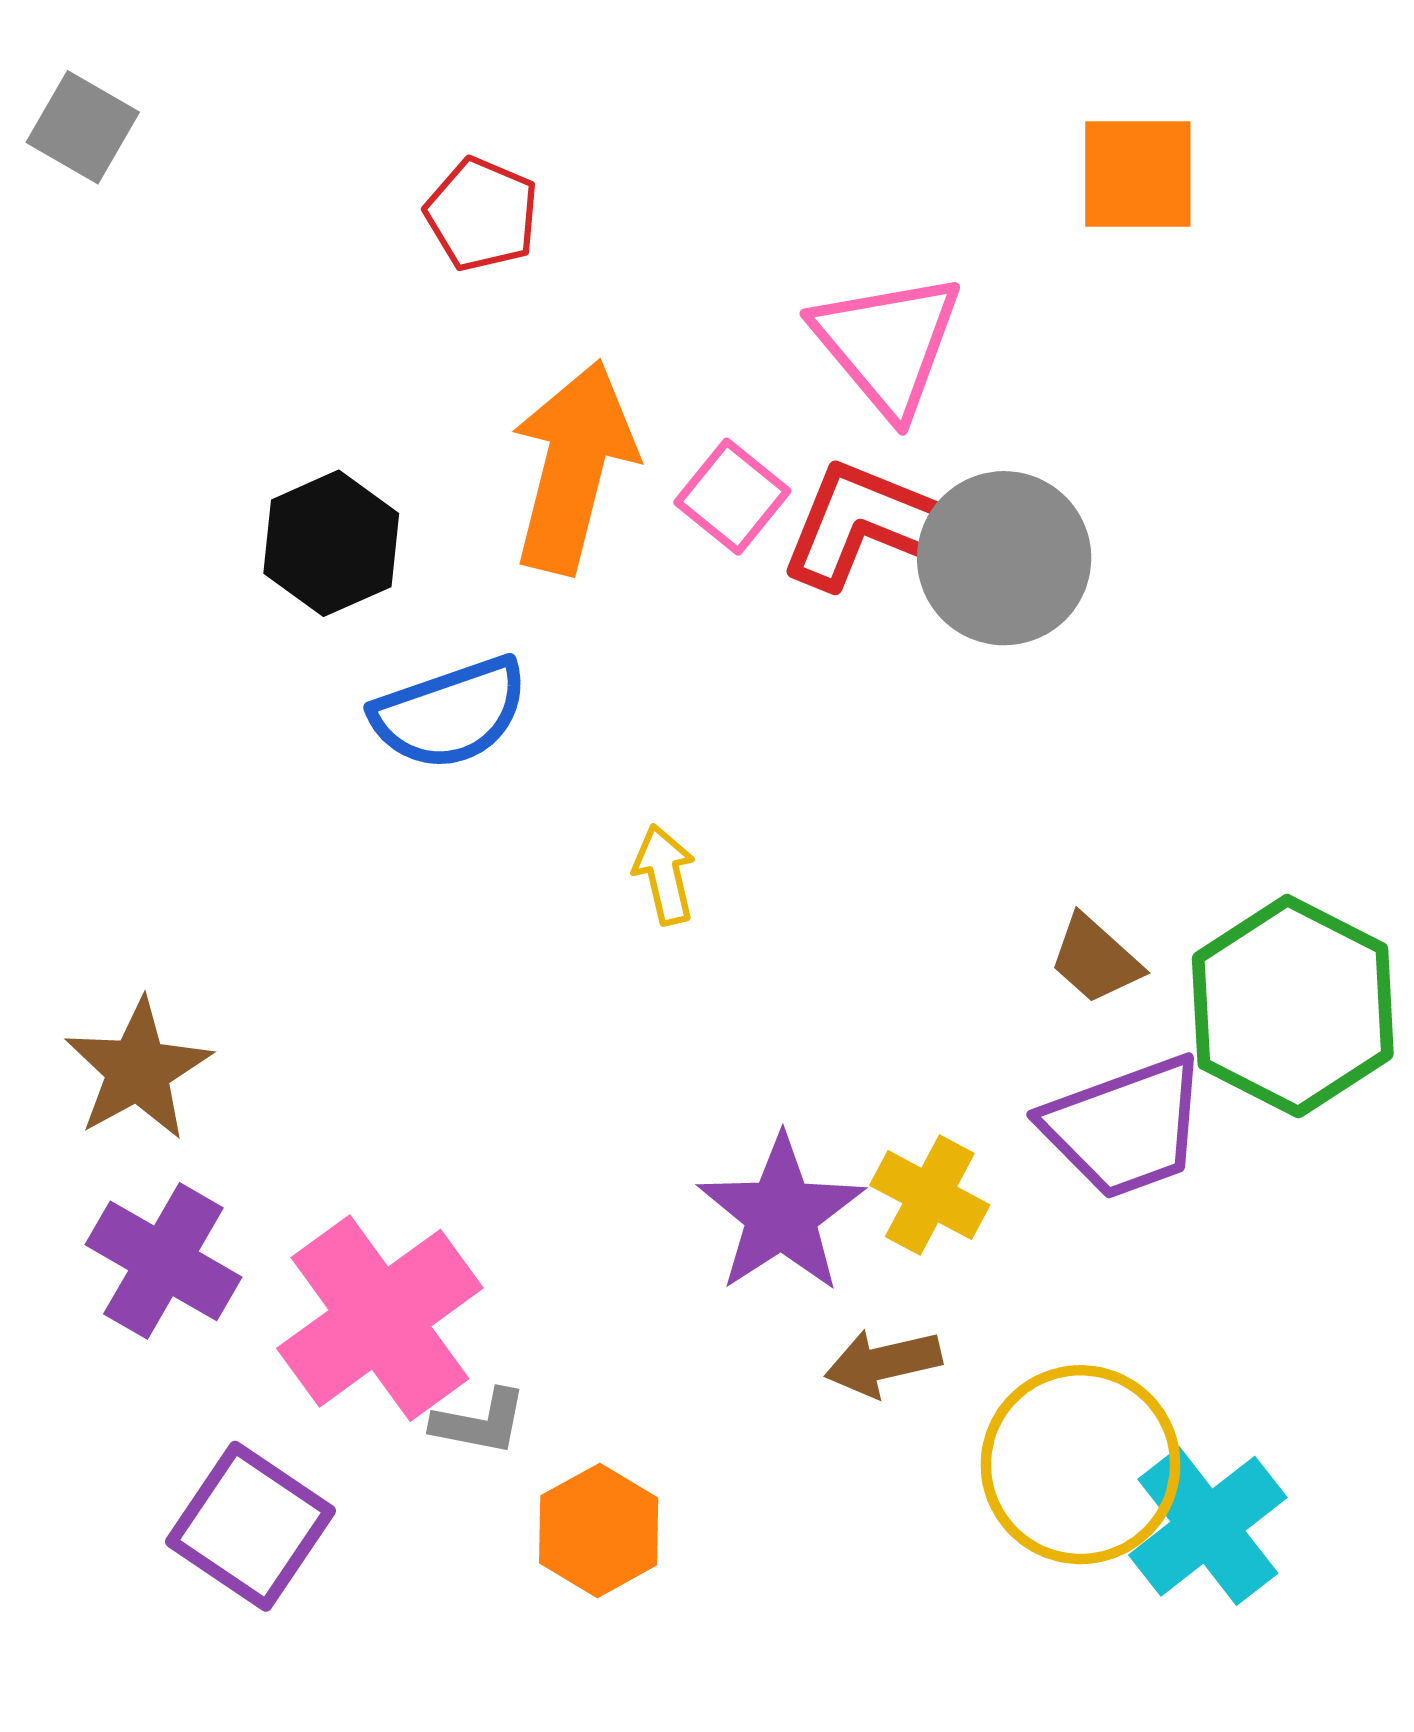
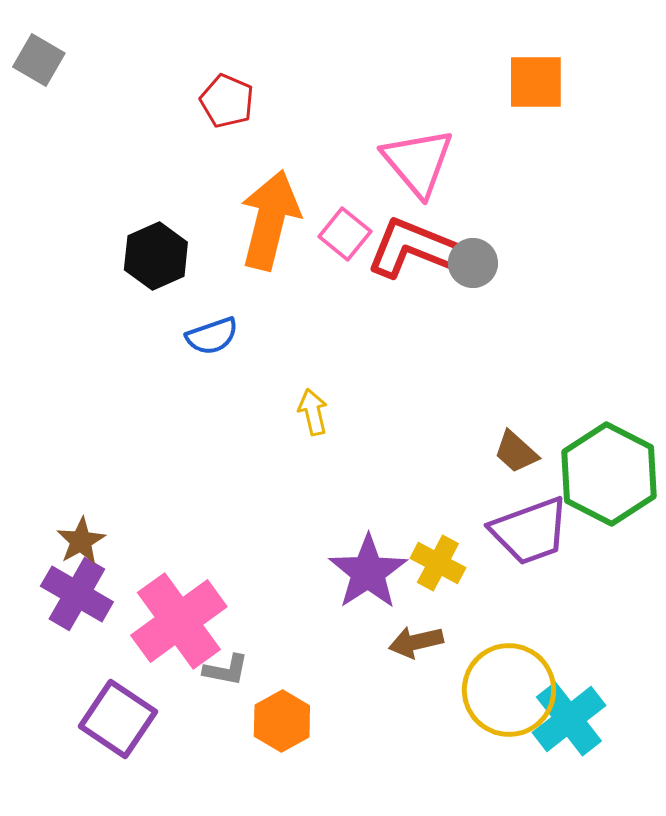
gray circle: (1004, 558) -> (473, 263), size x0.6
blue semicircle: (450, 713) -> (212, 336), size x0.7
brown star: (138, 1070) -> (81, 541), moved, size x0.7

